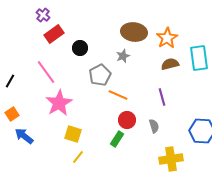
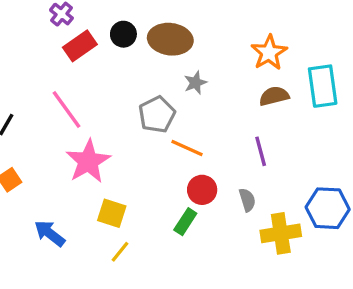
brown ellipse: (134, 32) -> (170, 39), moved
black circle: (80, 48) -> (123, 34), moved
blue arrow: (24, 136) -> (50, 233), moved
yellow cross: (171, 159) -> (281, 233), moved

